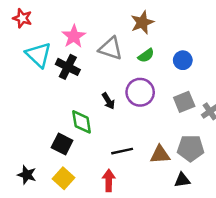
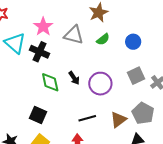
purple circle: (140, 92) -> (100, 84), moved
green diamond: (82, 122) -> (50, 82), moved
gray pentagon: (191, 148) -> (143, 113), turned 30
brown triangle: (160, 155) -> (118, 120), turned -30

